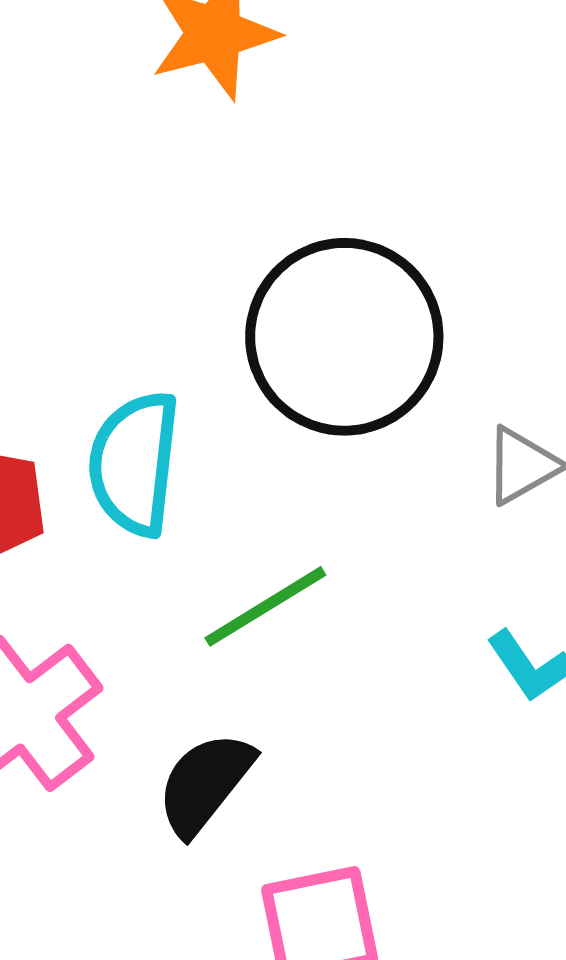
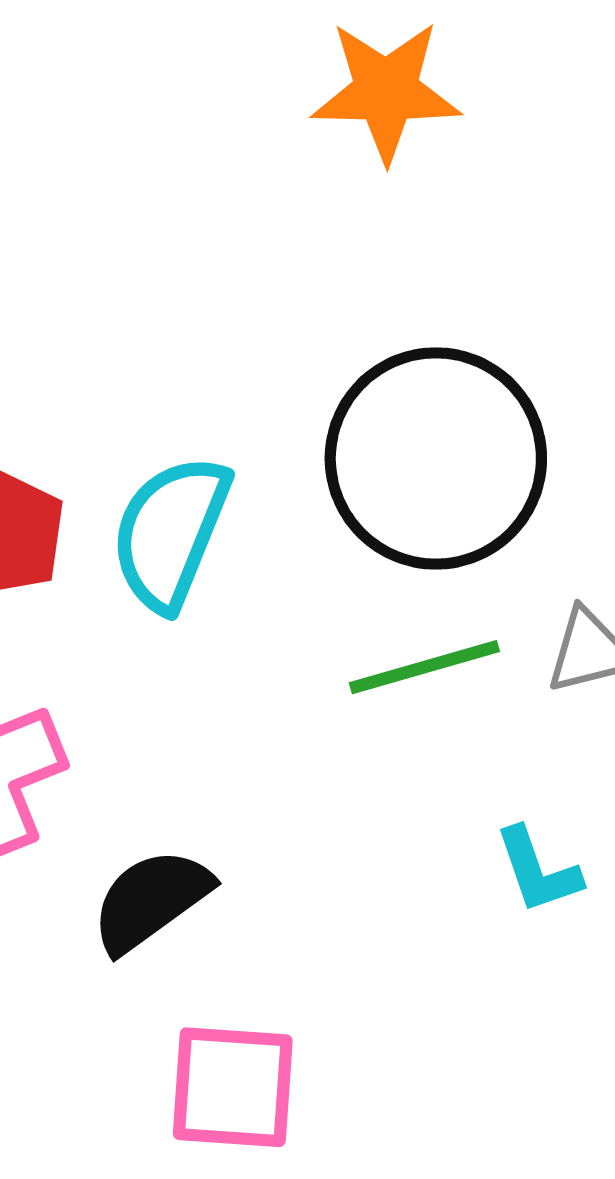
green line: (265, 606) -> (424, 667), moved

